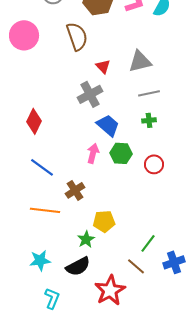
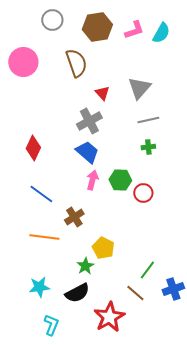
gray triangle: (140, 61) -> (139, 88), turned -35
blue trapezoid: (108, 125) -> (87, 152), moved
red circle: (154, 164) -> (143, 193), moved
yellow pentagon: (104, 221) -> (103, 248), turned 30

